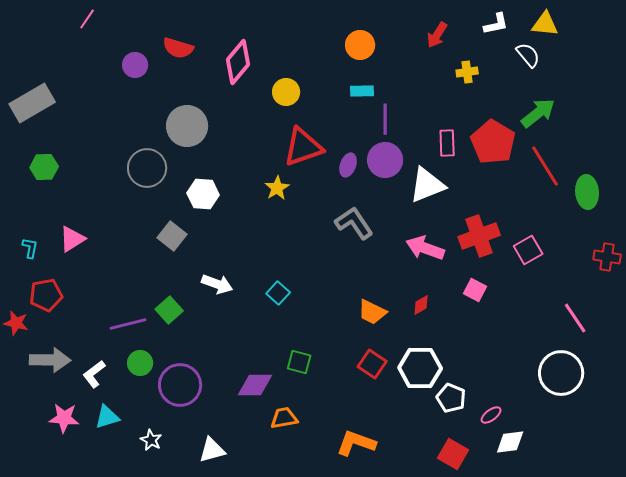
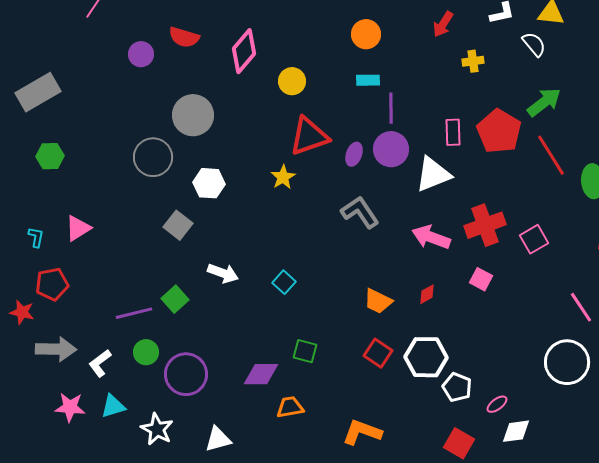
white star: (151, 440) -> (157, 429), size x1.5

